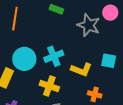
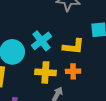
orange cross: (95, 94) -> (73, 71), moved

